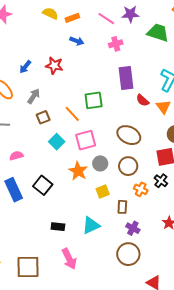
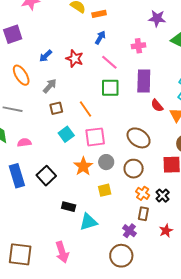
pink line: (106, 19) -> (109, 62), moved
blue arrow: (77, 41) -> (100, 37), turned -88
green square: (94, 100) -> (110, 88), moved
black cross: (161, 181) -> (163, 196), moved
brown rectangle: (122, 207) -> (143, 214), moved
black rectangle: (58, 227) -> (69, 207), moved

